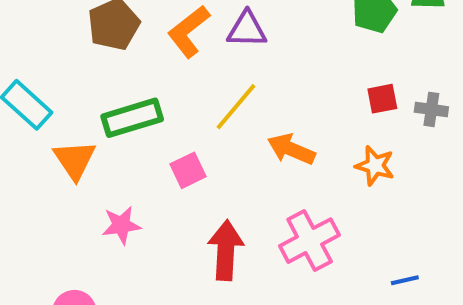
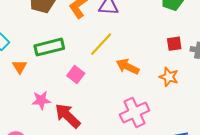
orange triangle: (75, 160) -> (20, 67), size x0.7
pink square: (188, 170) -> (76, 75), turned -30
red arrow: (226, 250) -> (68, 116), moved, turned -52

